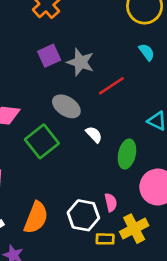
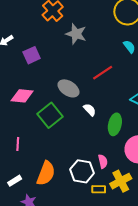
purple square: (49, 56) -> (32, 55), moved
gray star: (80, 62) -> (76, 34), moved

